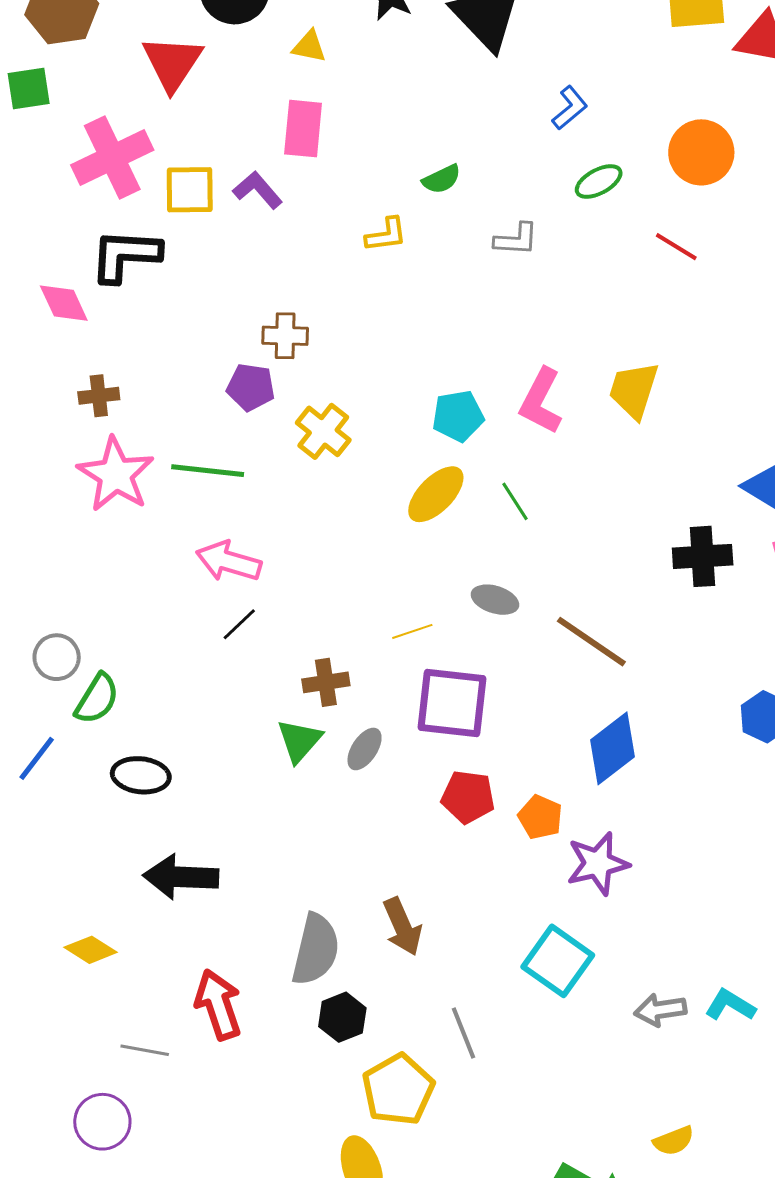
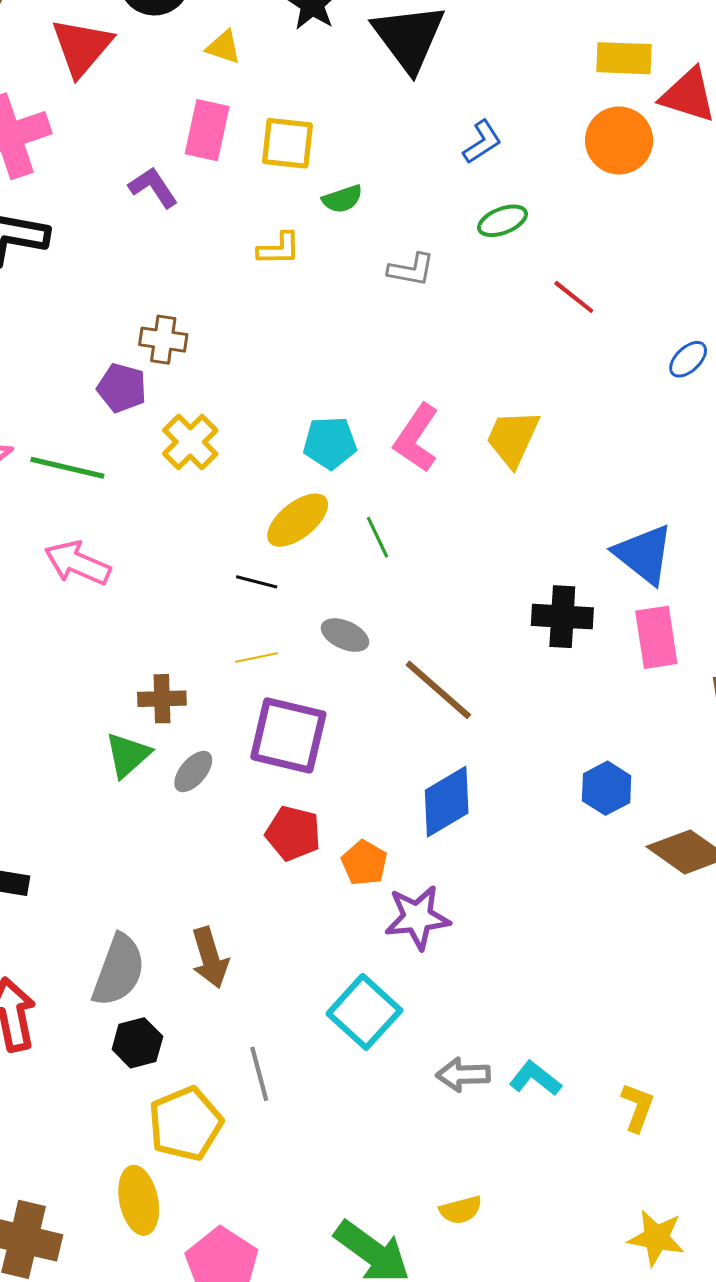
orange circle: (701, 152) -> (619, 140), moved
yellow square: (190, 190) -> (287, 143), moved
black line: (239, 624) -> (257, 582), moved, turned 51

